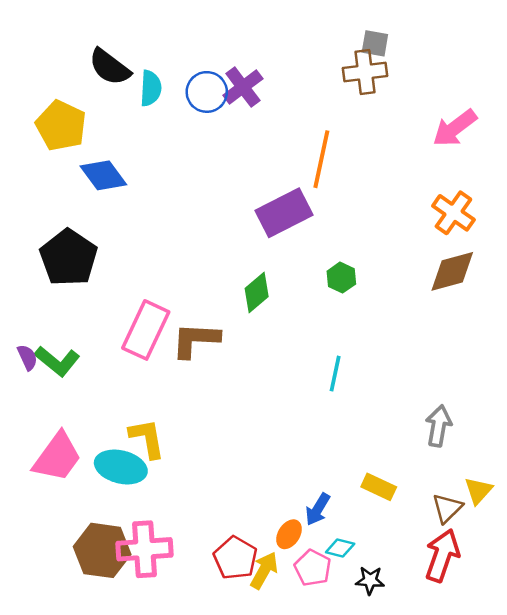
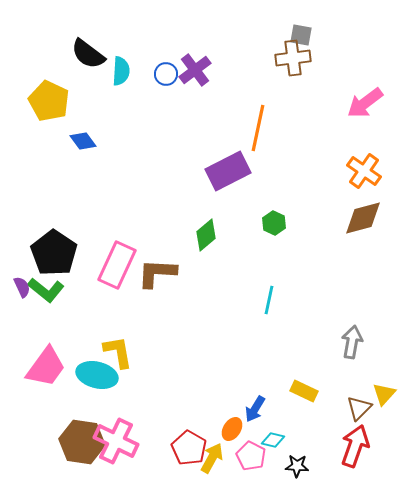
blue circle: (207, 92) -> (166, 74), size x0.7
blue diamond: (103, 175) -> (83, 141), size x0.7
black pentagon: (68, 258) -> (54, 253), moved
pink cross: (144, 549) -> (116, 441), turned 30

